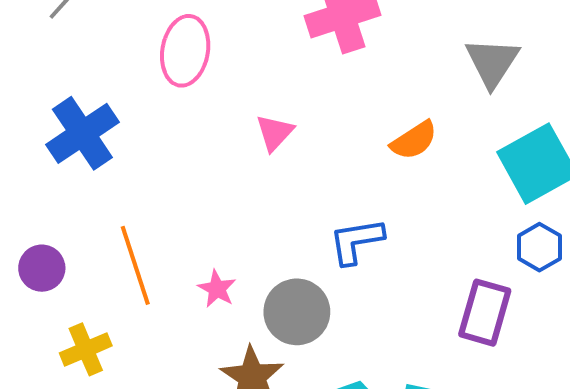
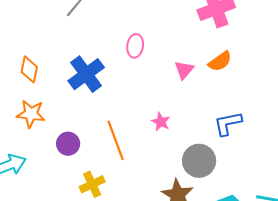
pink ellipse: (185, 51) -> (135, 46), moved, size x0.7
orange semicircle: (414, 140) -> (220, 61), moved
pink star: (217, 289) -> (161, 122), moved

